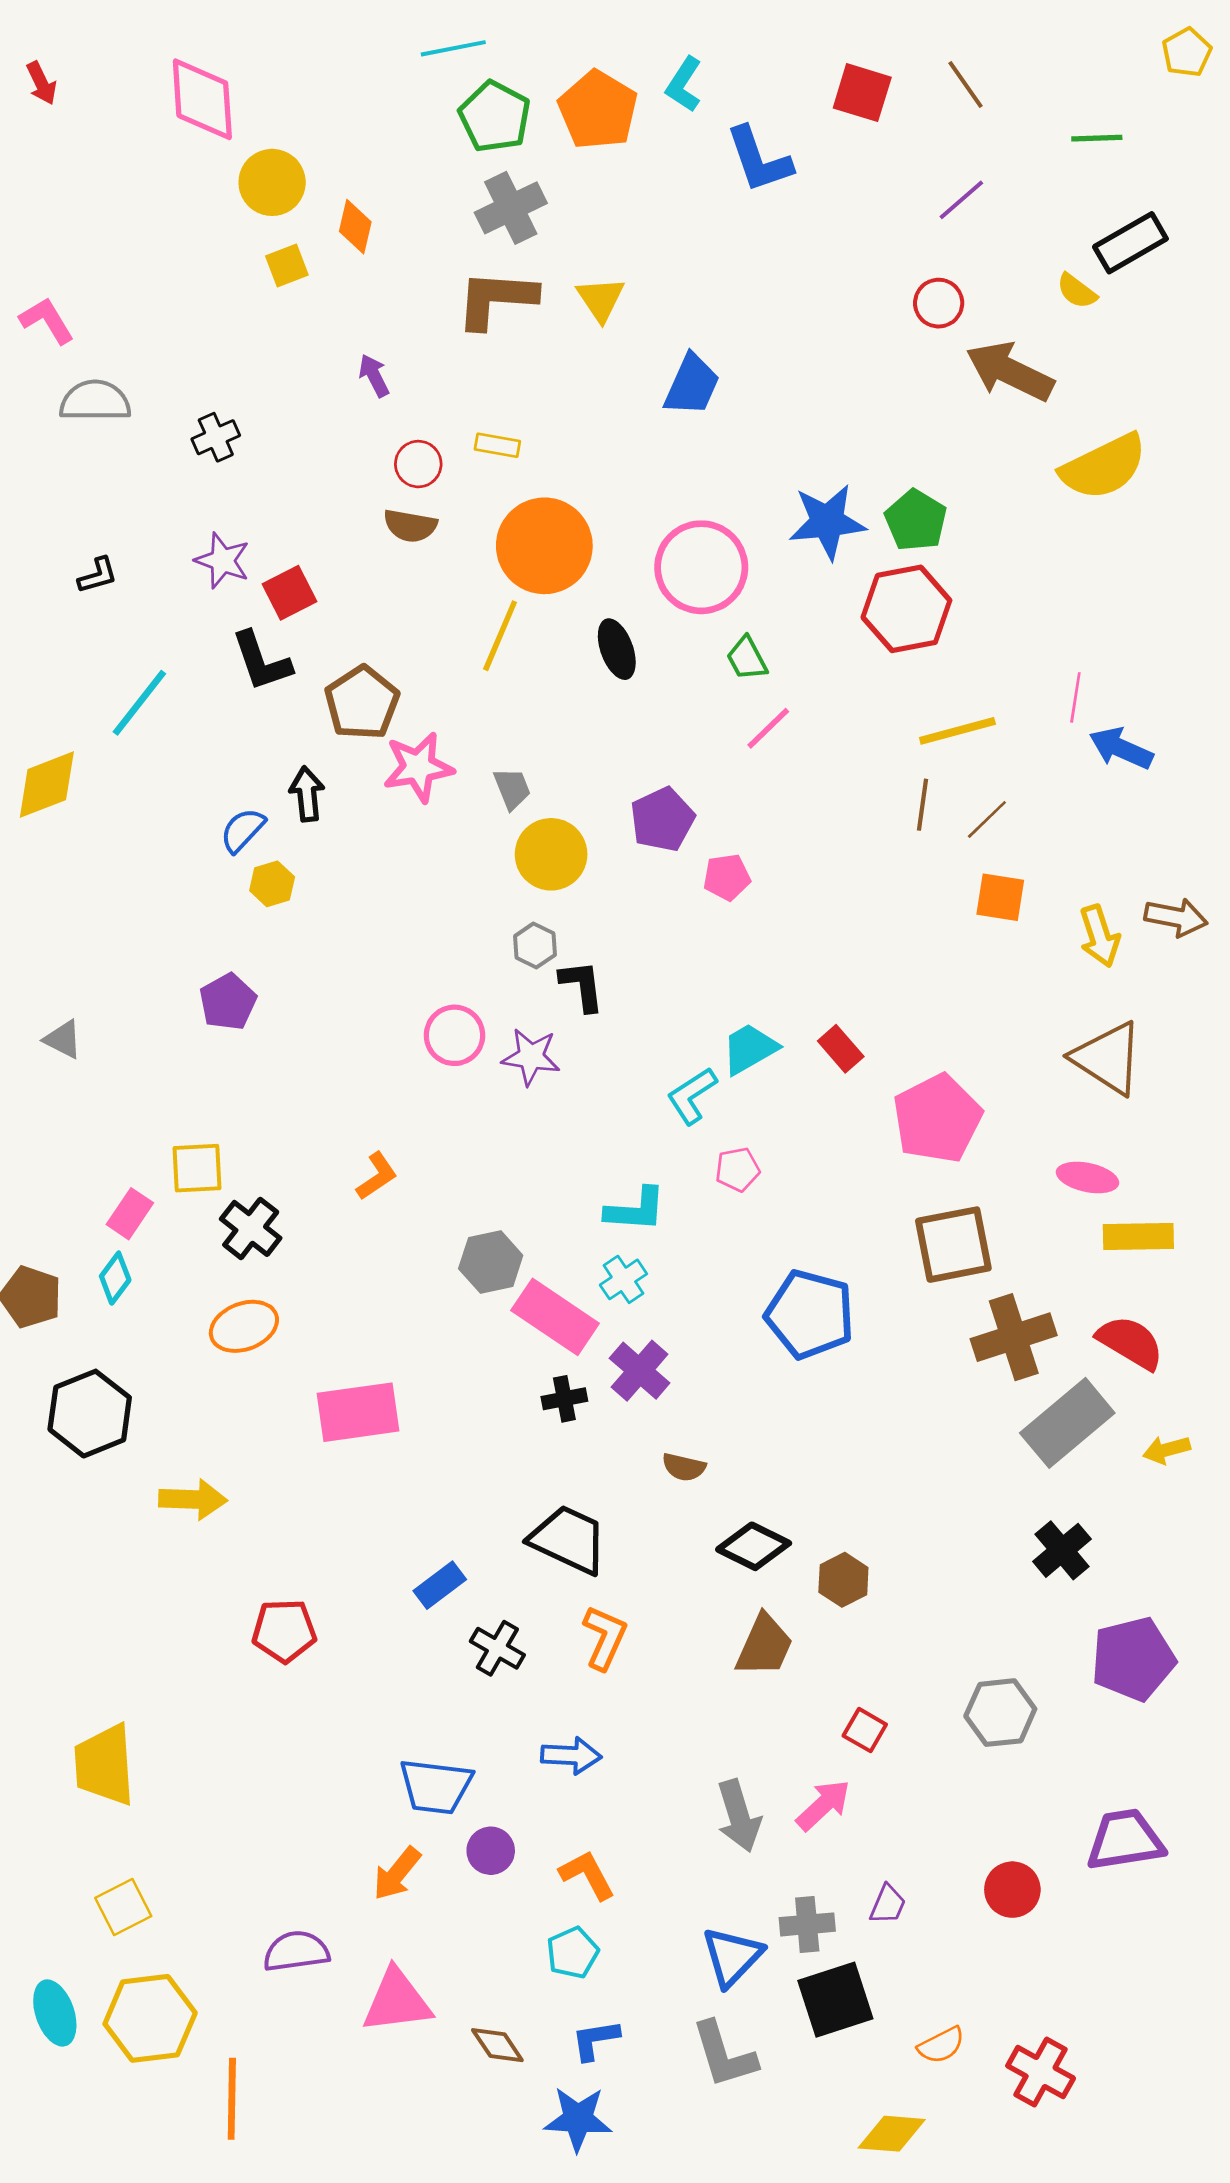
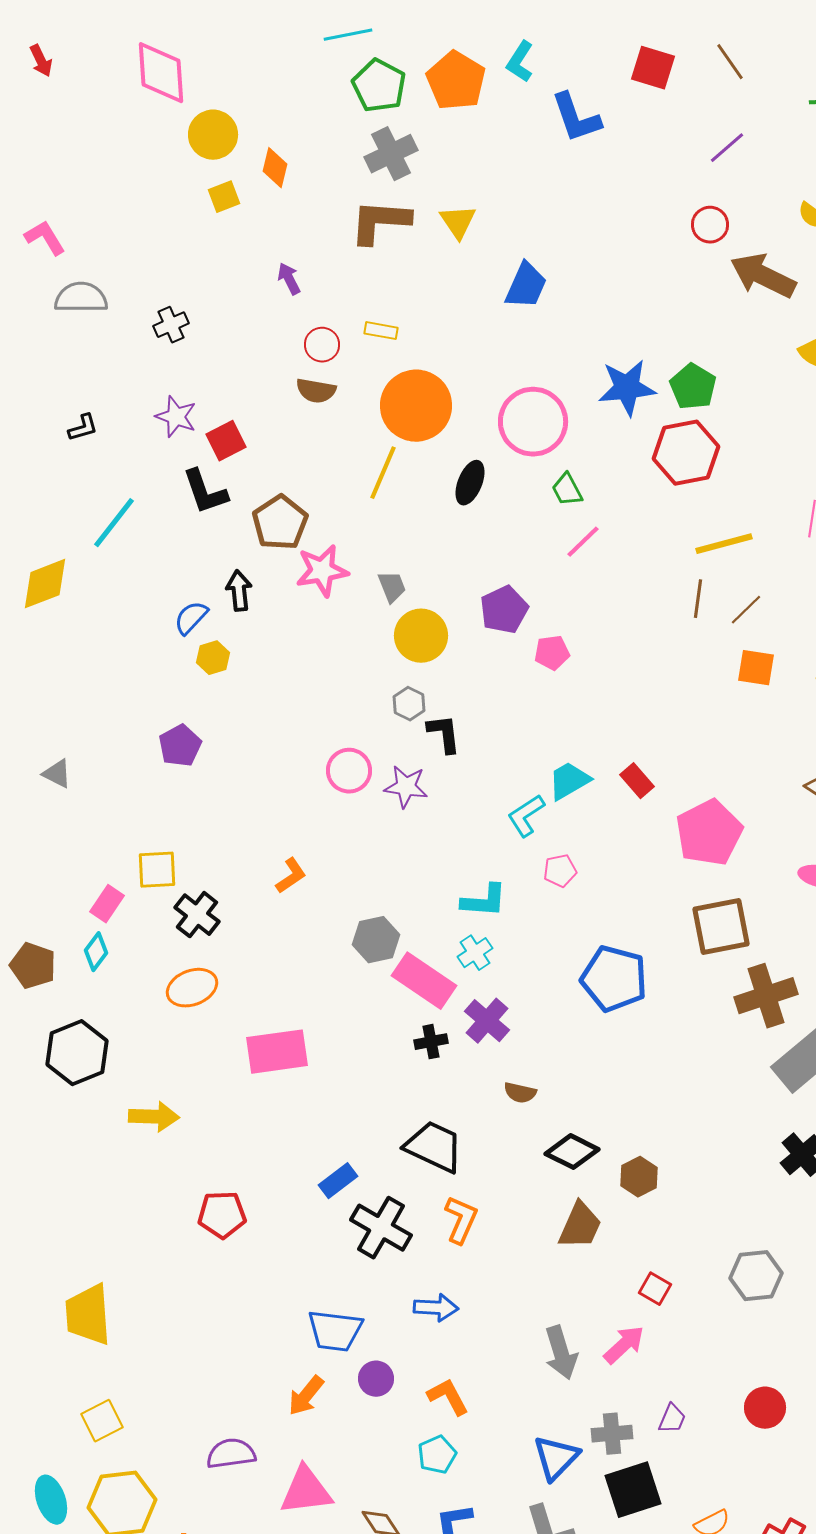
black ellipse: (617, 649) -> (470, 483), turned 42
black cross: (497, 1648) -> (381, 1228), size x1.5

